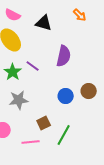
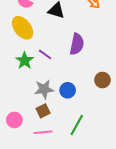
blue circle: (66, 96) -> (68, 90), moved
gray star: (19, 100) -> (44, 89), moved
brown square: (44, 123) -> (43, 111), moved

